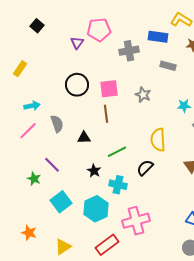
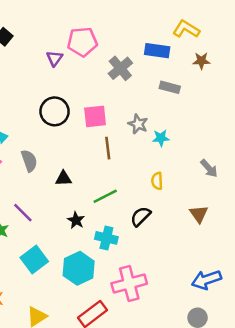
gray cross: (129, 51) -> (120, 68), turned -30
cyan star: (184, 106) -> (161, 138), moved
brown line: (106, 114) -> (108, 148), moved
yellow semicircle: (158, 140) -> (157, 181), size x0.6

